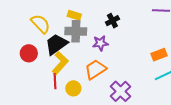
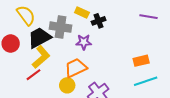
yellow rectangle: (74, 15) -> (82, 12), moved
red line: (55, 81) -> (34, 75), turned 49
yellow circle: (73, 88) -> (67, 85), moved

